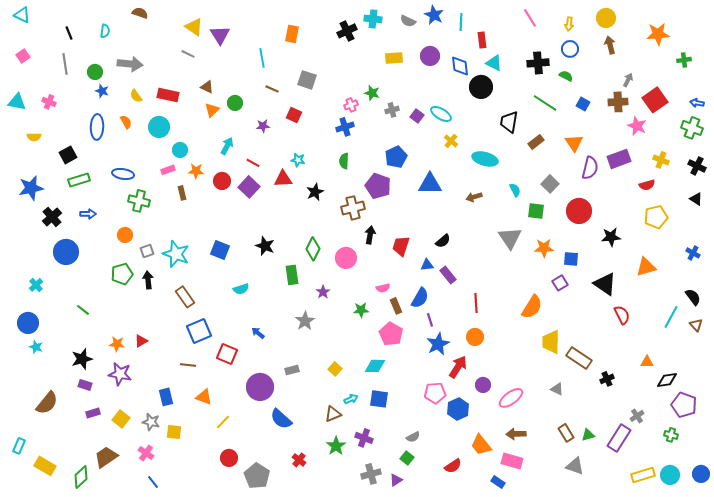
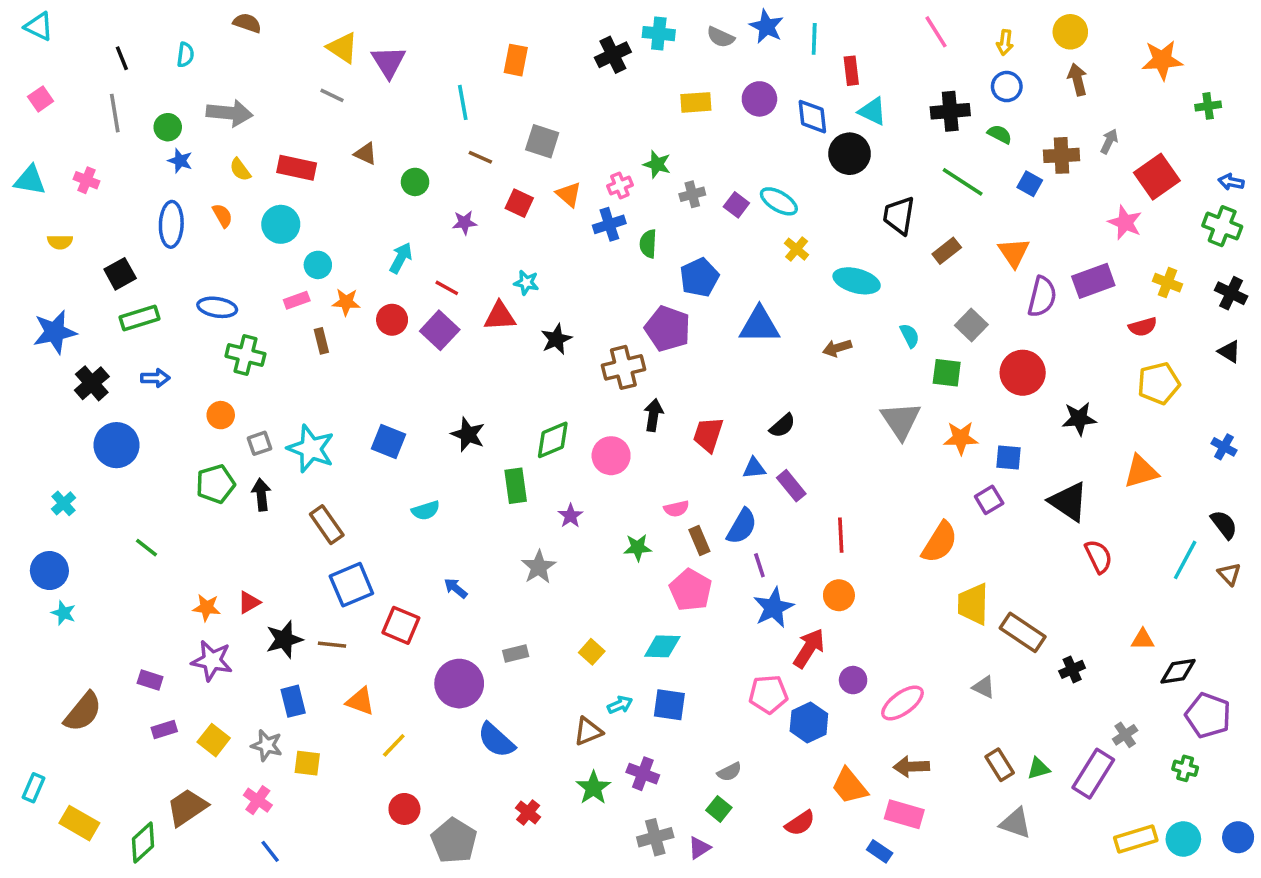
brown cross: (618, 102) -> (1061, 155), moved
orange triangle: (212, 110) -> (569, 194), moved, turned -35
green semicircle: (344, 161) -> (648, 244), moved
green diamond: (313, 249) -> (553, 440), turned 40
black star: (82, 359) -> (284, 639), moved

